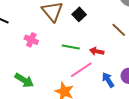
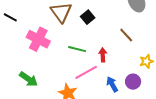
pink cross: (31, 40) -> (38, 39), size x1.6
red arrow: (97, 51) -> (103, 55), turned 72

